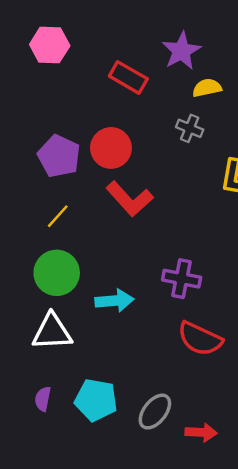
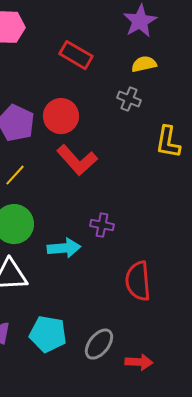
purple star: (182, 51) -> (140, 21), moved
purple cross: (182, 279) -> (102, 225), moved, size x0.7
red semicircle: (200, 339) -> (138, 281), turned 60

